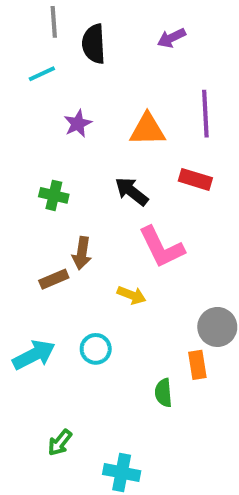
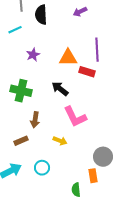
red rectangle: (195, 179) -> (87, 72), moved
green cross: (54, 195) -> (21, 91), size x1.5
brown rectangle: (54, 279) -> (21, 141), moved

